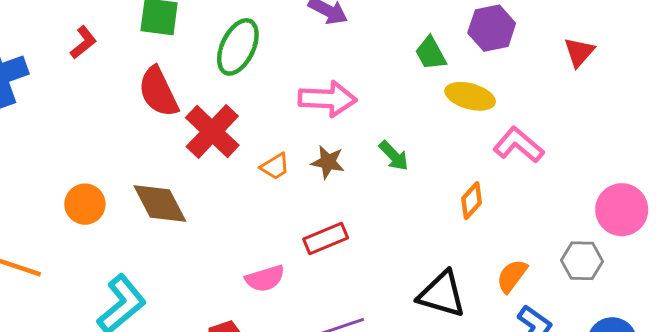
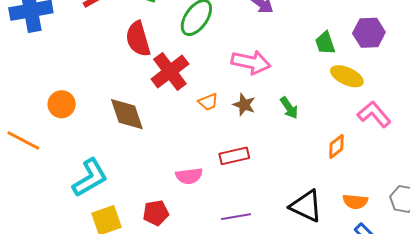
orange circle: (85, 204) -> (62, 104), moved
orange semicircle: (512, 276) -> (355, 201), turned -130

